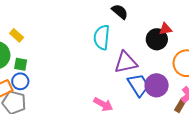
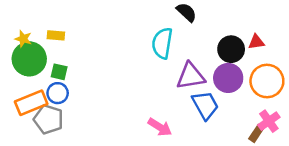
red triangle: (165, 29) -> (256, 42), moved
yellow rectangle: (17, 35) -> (56, 35), turned -40
purple circle: (157, 85) -> (228, 78), moved

